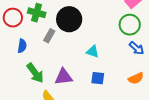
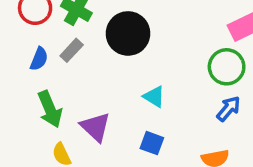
gray rectangle: (49, 36) -> (72, 50), moved
blue arrow: (137, 48) -> (228, 109), turned -105
purple triangle: (64, 77) -> (96, 127), turned 36

